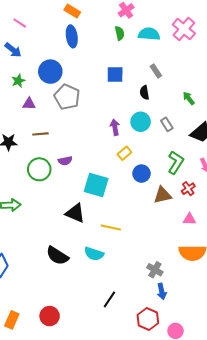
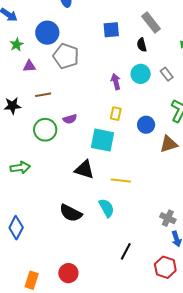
gray rectangle: (156, 71) -> (151, 23), size x1.5
yellow rectangle: (124, 153) -> (116, 114), moved, turned -32
cyan semicircle: (94, 254) -> (107, 208), turned -132

